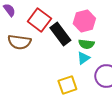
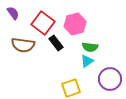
pink hexagon: (84, 21) -> (75, 24), moved
black rectangle: (60, 34) -> (56, 43), moved, size x0.7

